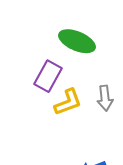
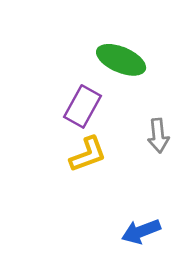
yellow L-shape: (68, 102) -> (88, 154), moved

